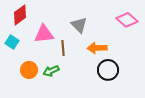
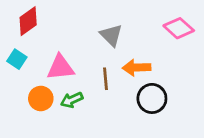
pink triangle: (44, 34) -> (60, 68), moved
brown line: (63, 48) -> (106, 79), moved

